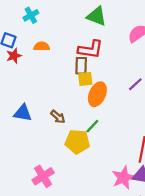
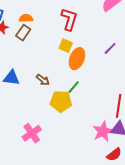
red L-shape: (90, 49) -> (69, 19), turned -80
brown rectangle: (81, 66) -> (23, 33), moved, turned 35
yellow square: (85, 79) -> (66, 46), turned 32

